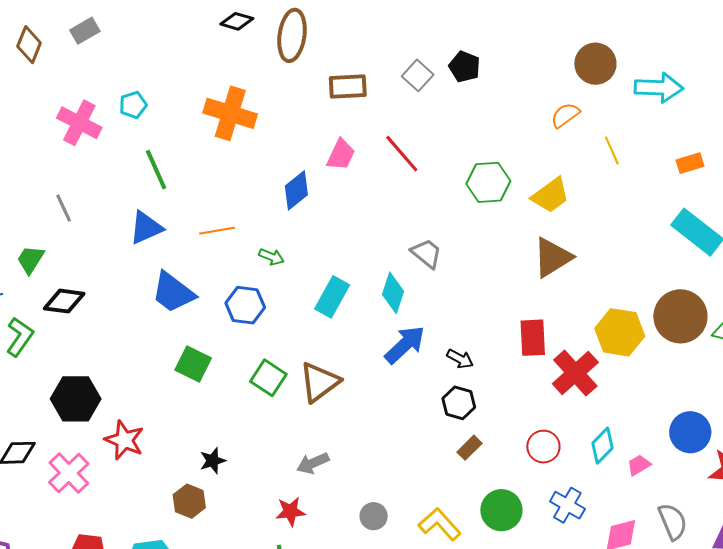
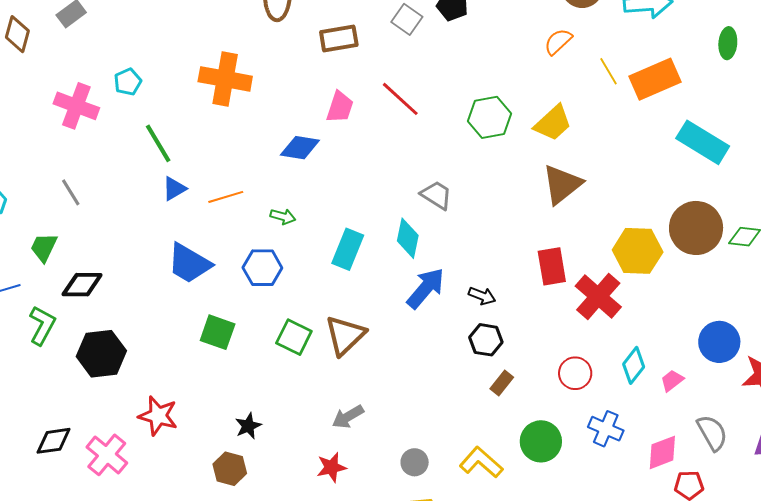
orange rectangle: (690, 163) -> (655, 79), moved, size x1.8
blue diamond: (296, 190) -> (300, 148), turned 54
blue triangle: (146, 228) -> (174, 189), moved, size x0.7
black hexagon: (76, 399) -> (101, 354), moved

